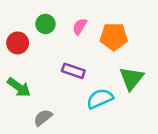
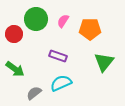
green circle: (45, 24) -> (36, 19), size x1.5
cyan semicircle: (100, 99) -> (61, 83), moved

